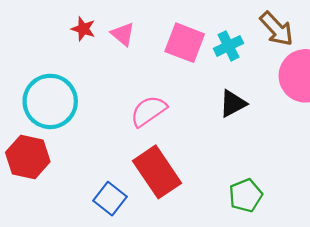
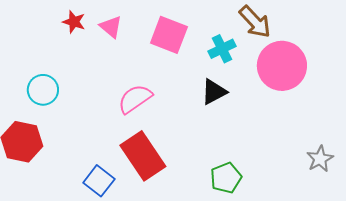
cyan cross: (229, 46) -> (222, 49), moved
cyan circle: (50, 101) -> (43, 90), size x0.6

